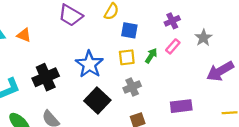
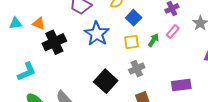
blue square: (129, 30) -> (134, 18), turned 35
blue star: (89, 64) -> (97, 34), moved
black cross: (46, 77) -> (54, 42), moved

